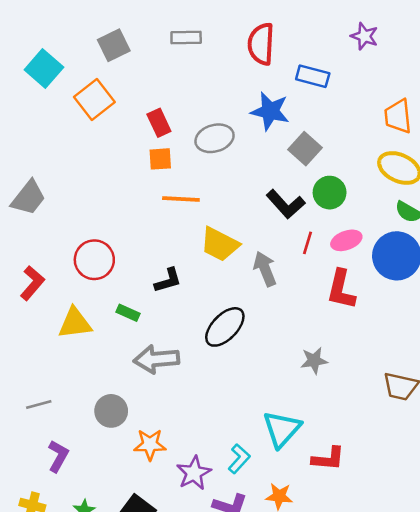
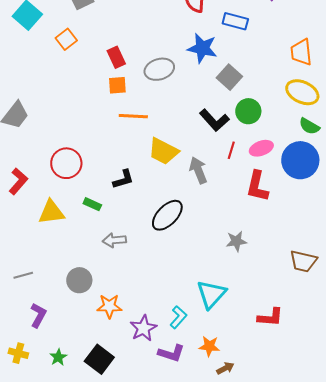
orange square: (94, 100) -> (66, 39), size x0.7
gray arrow: (156, 359) -> (114, 240), size x0.7
red L-shape: (328, 459) -> (270, 317), moved

